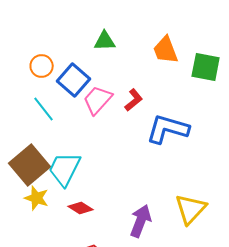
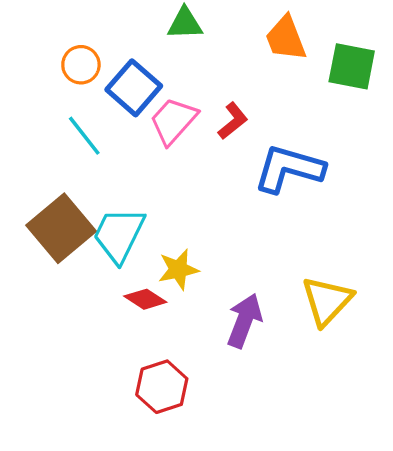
yellow star: (37, 198) -> (178, 269), moved, turned -30

